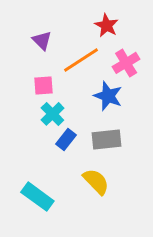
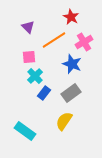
gray rectangle: (107, 140) -> (71, 93), turned -30
yellow semicircle: (96, 182) -> (64, 121), turned -102

